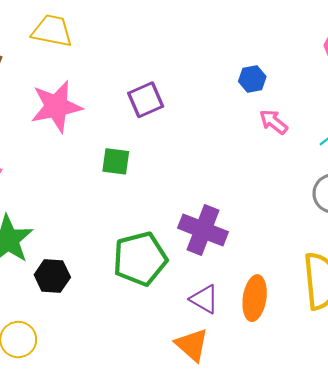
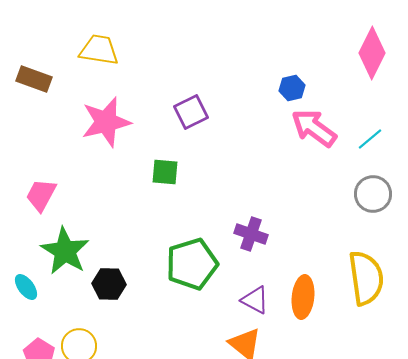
pink arrow: (274, 122) -> (314, 128), size x1.6
purple cross: (203, 230) -> (251, 234), size x0.7

